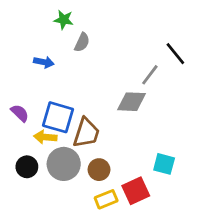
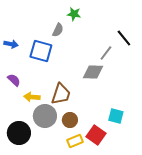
green star: (64, 20) -> (74, 14), moved
blue arrow: (44, 62) -> (11, 44), moved
blue square: (58, 117) -> (41, 51), moved
black circle: (27, 167) -> (19, 133), moved, size x1.5
red square: (136, 191) -> (96, 135), turned -30

